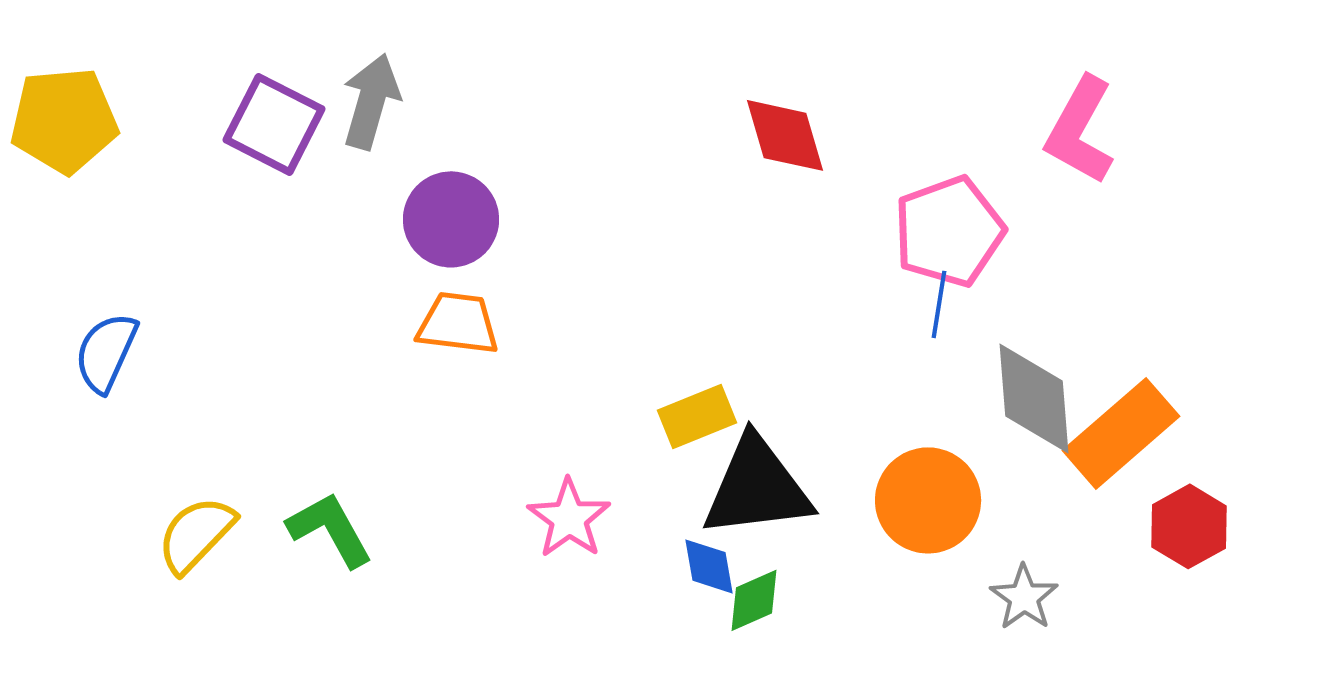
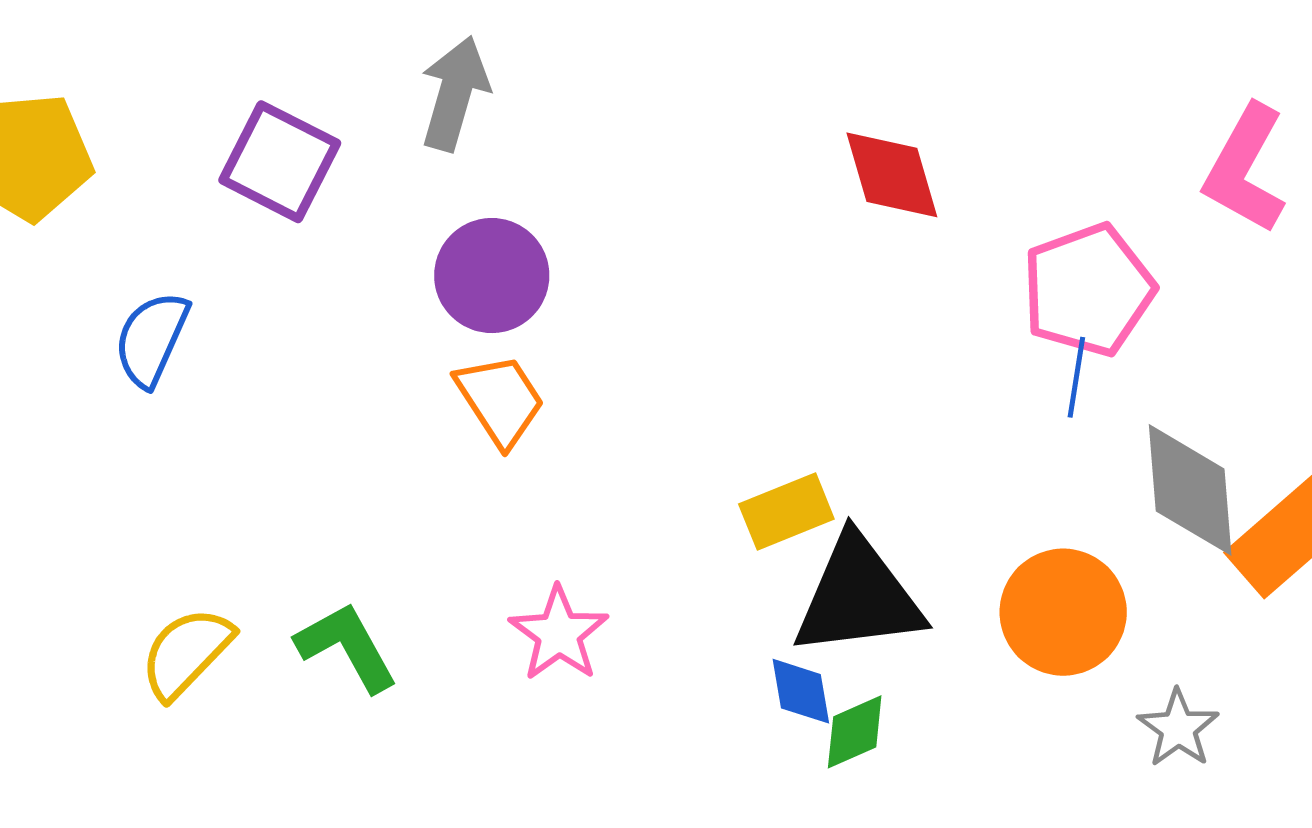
gray arrow: (371, 101) -> (455, 93), moved
orange trapezoid: (458, 323) -> (500, 400), turned 50
blue semicircle: (106, 352) -> (152, 339), moved
pink star: (569, 518) -> (559, 634), moved

